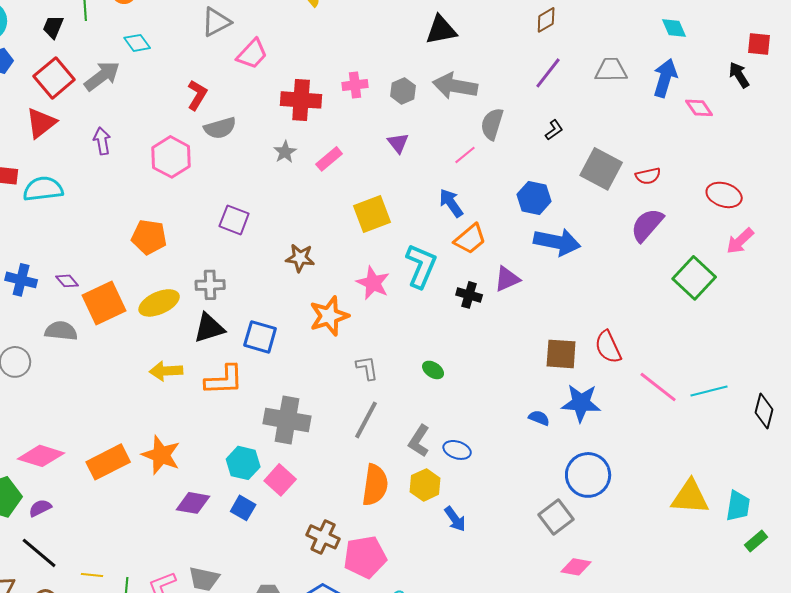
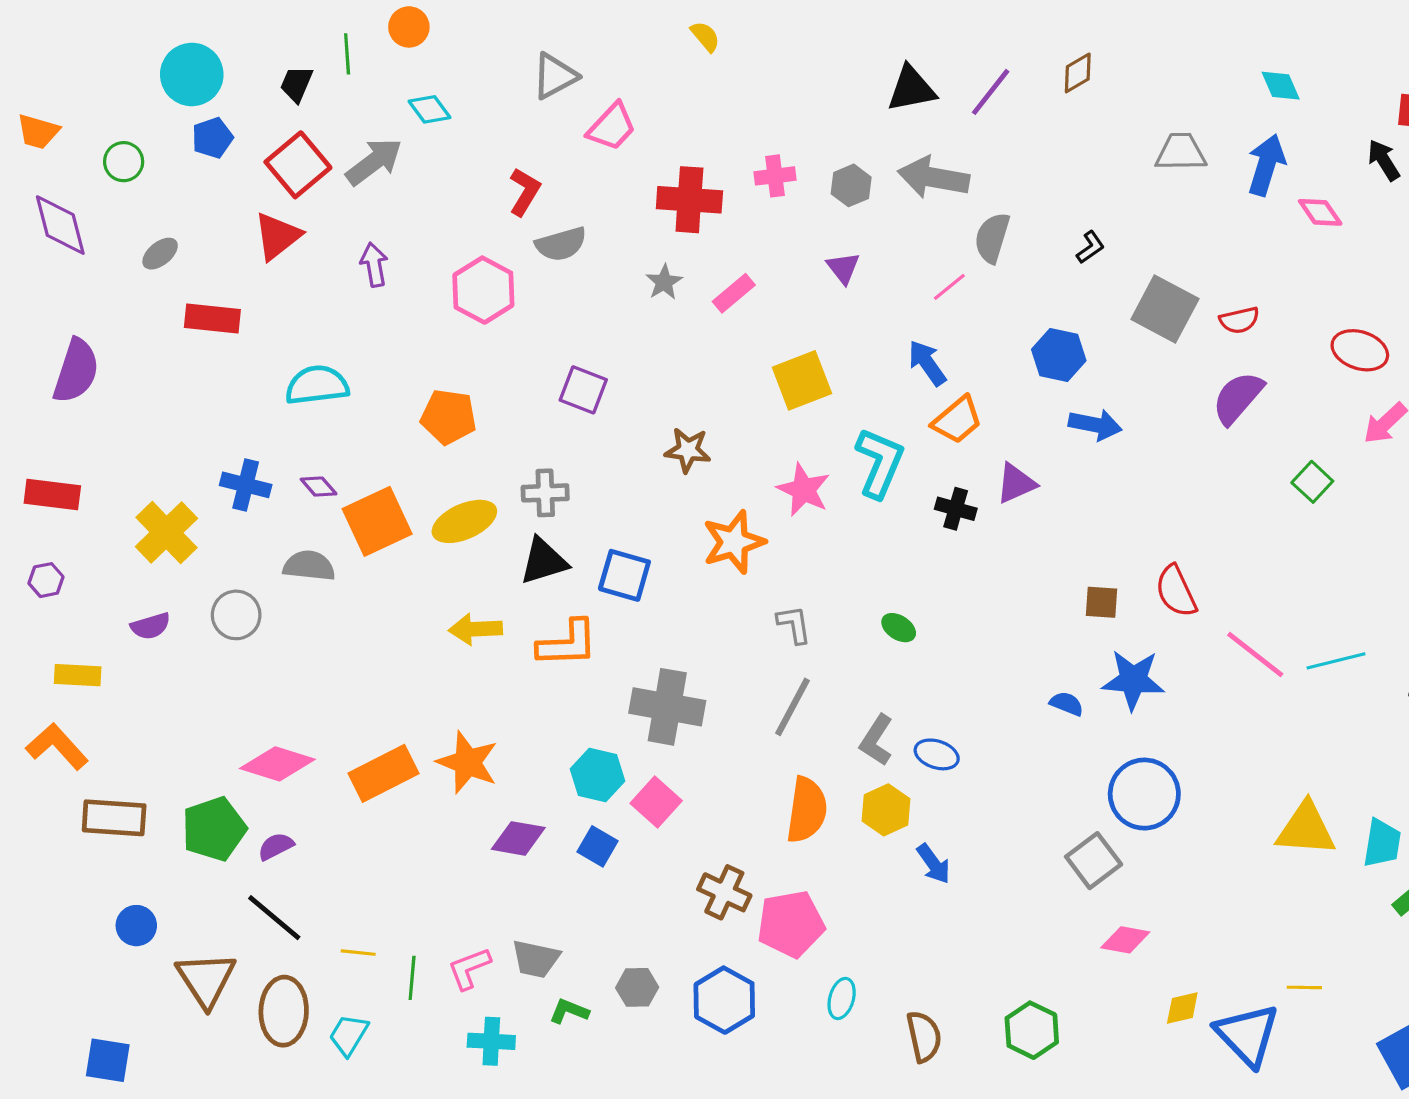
purple line: (548, 73) -> (991, 92), moved
cyan semicircle: (43, 189) -> (317, 385), moved
blue arrow: (557, 242) -> (1095, 425), size x0.7
green square: (694, 278) -> (1312, 482), size x0.6
brown square: (561, 354) -> (1102, 602), size x0.7

